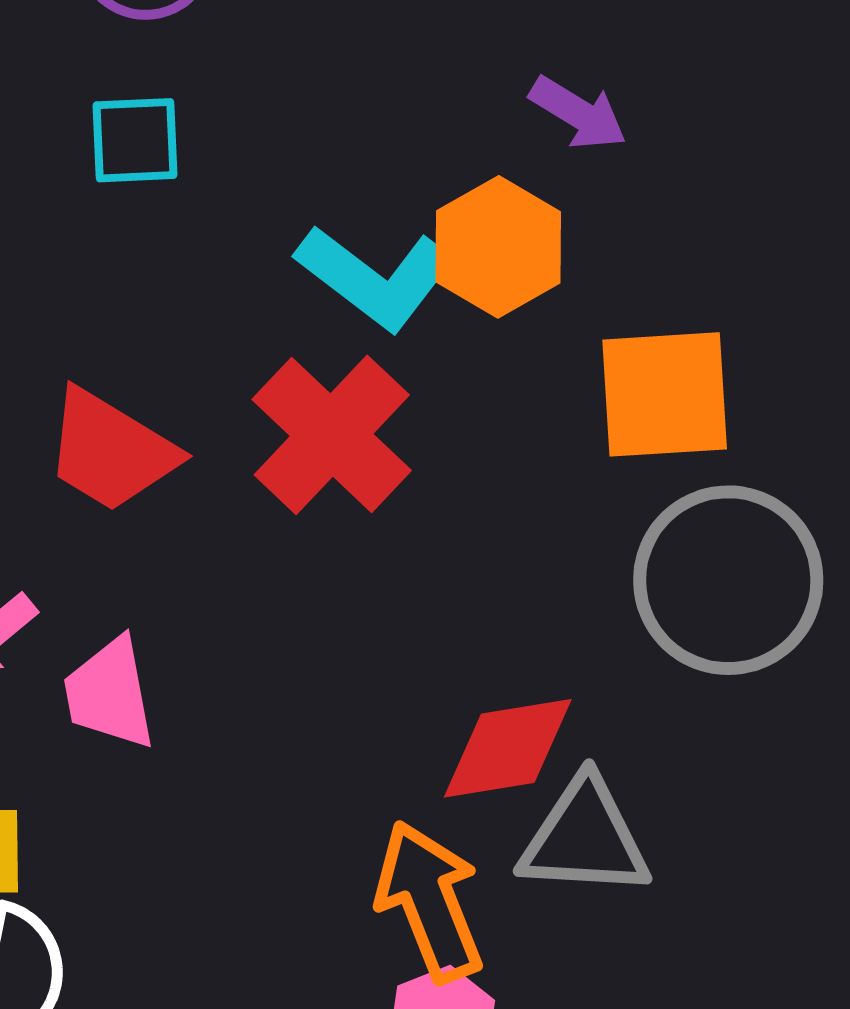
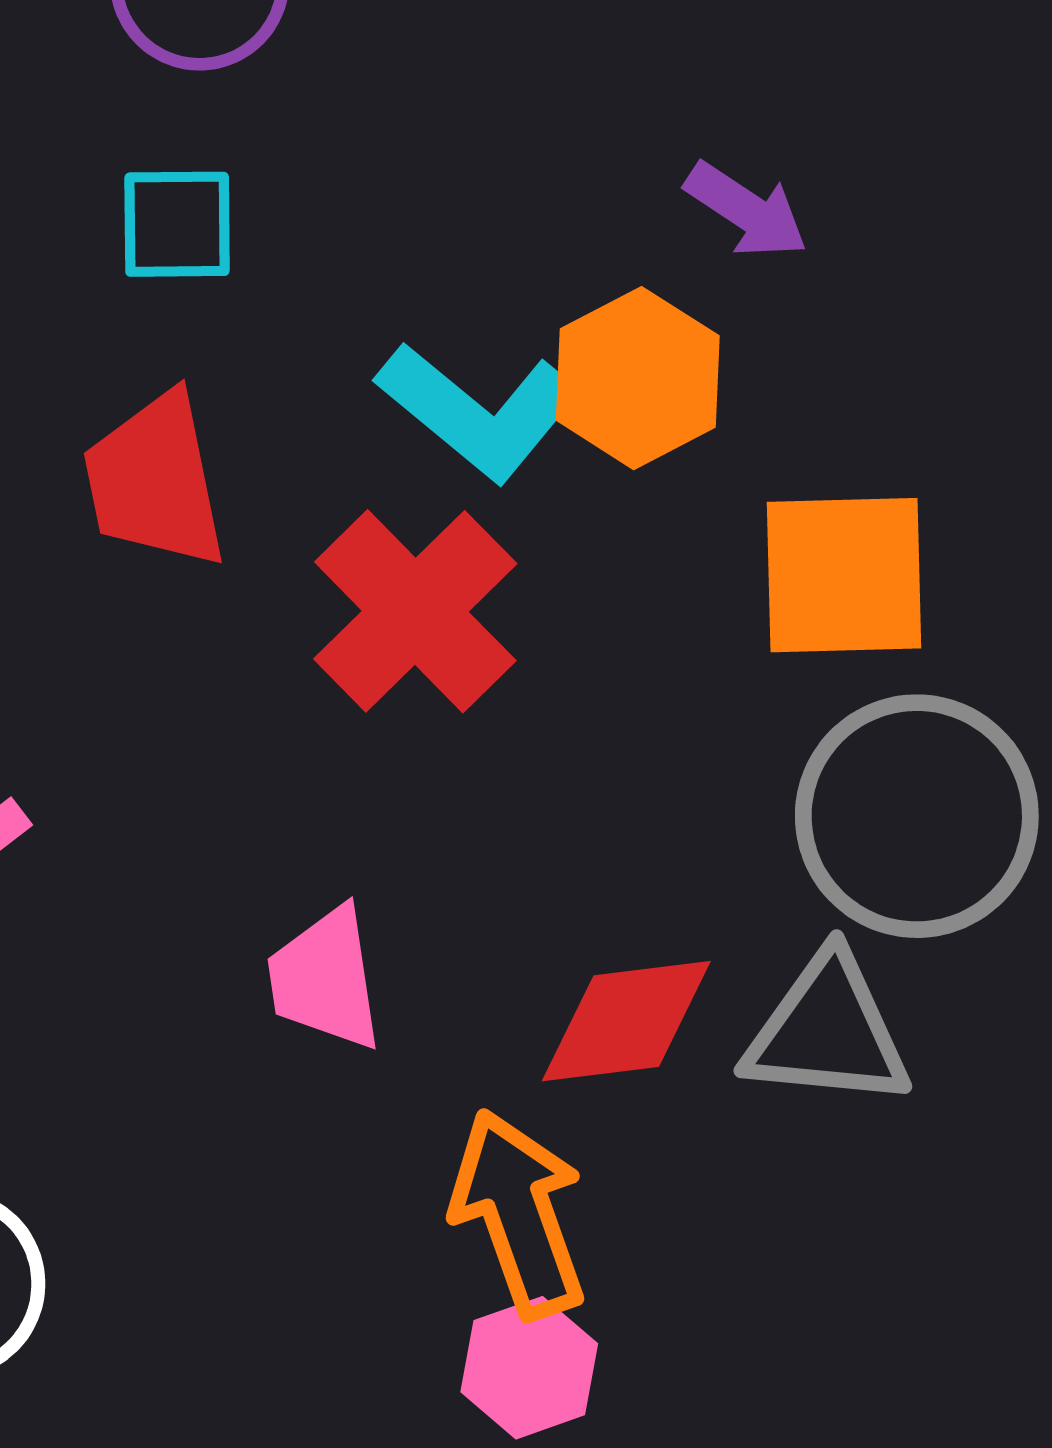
red trapezoid: (111, 451) -> (155, 481), moved, turned 45
pink trapezoid: (110, 693) -> (325, 979), moved
gray triangle: (585, 838) -> (827, 1031), moved

